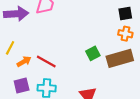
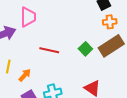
red line: (46, 61) -> (49, 50), moved

